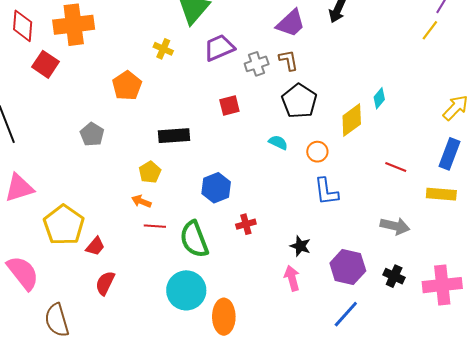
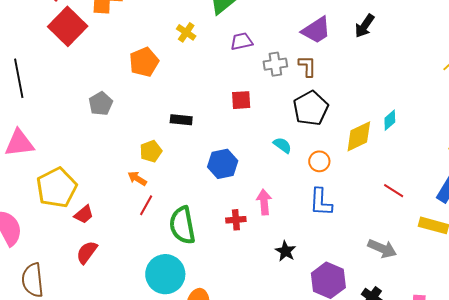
purple trapezoid: (219, 48) -> (241, 41), size x0.7
red square: (45, 64) -> (68, 26), size x1.4
black rectangle: (174, 136) -> (181, 120), size x0.7
blue hexagon: (216, 188) -> (223, 164), moved
red line: (155, 226) -> (146, 205), turned -75
pink arrow: (292, 278) -> (264, 202), moved

